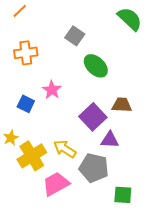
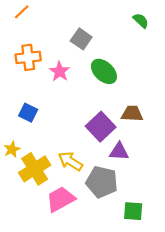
green semicircle: (130, 19) -> (141, 21), size x0.6
pink star: (52, 90) -> (60, 71), moved

